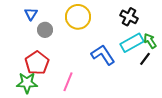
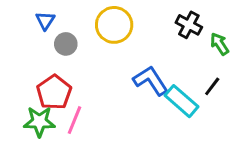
green arrow: (150, 41) -> (220, 44), moved
cyan rectangle: (132, 43) -> (181, 101), moved, turned 70
pink line: (68, 82) -> (75, 120), moved

